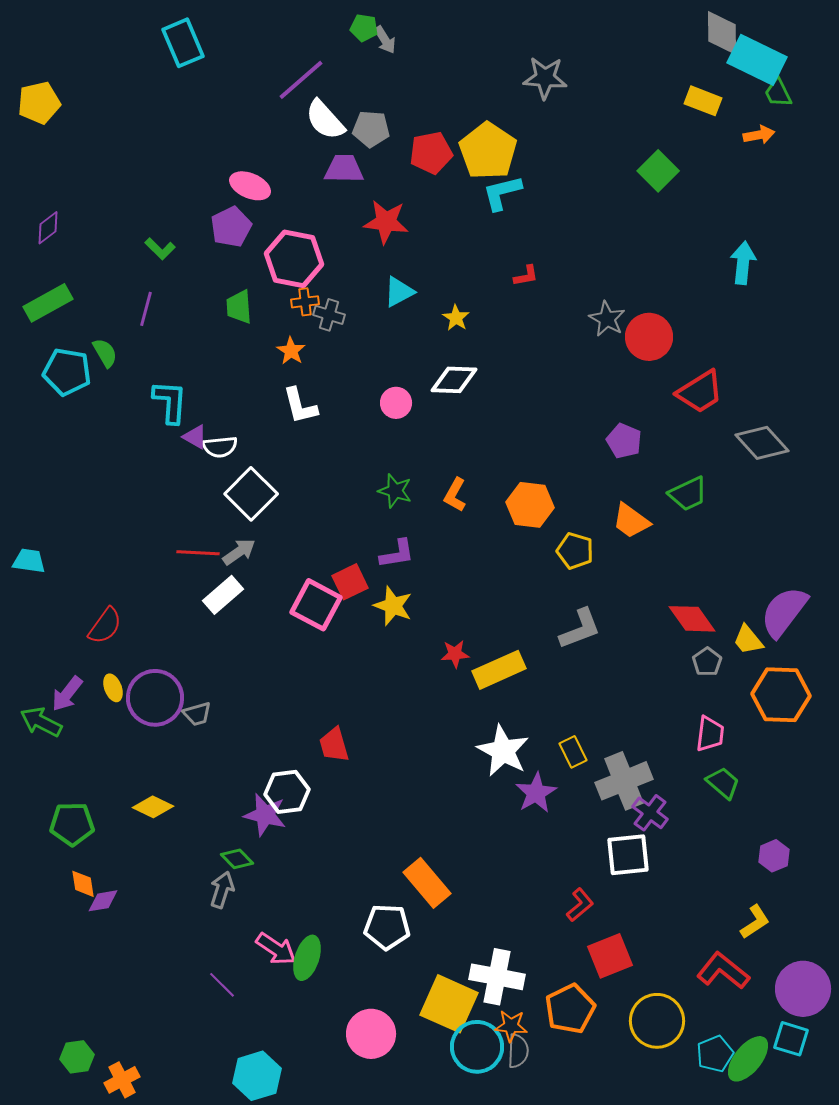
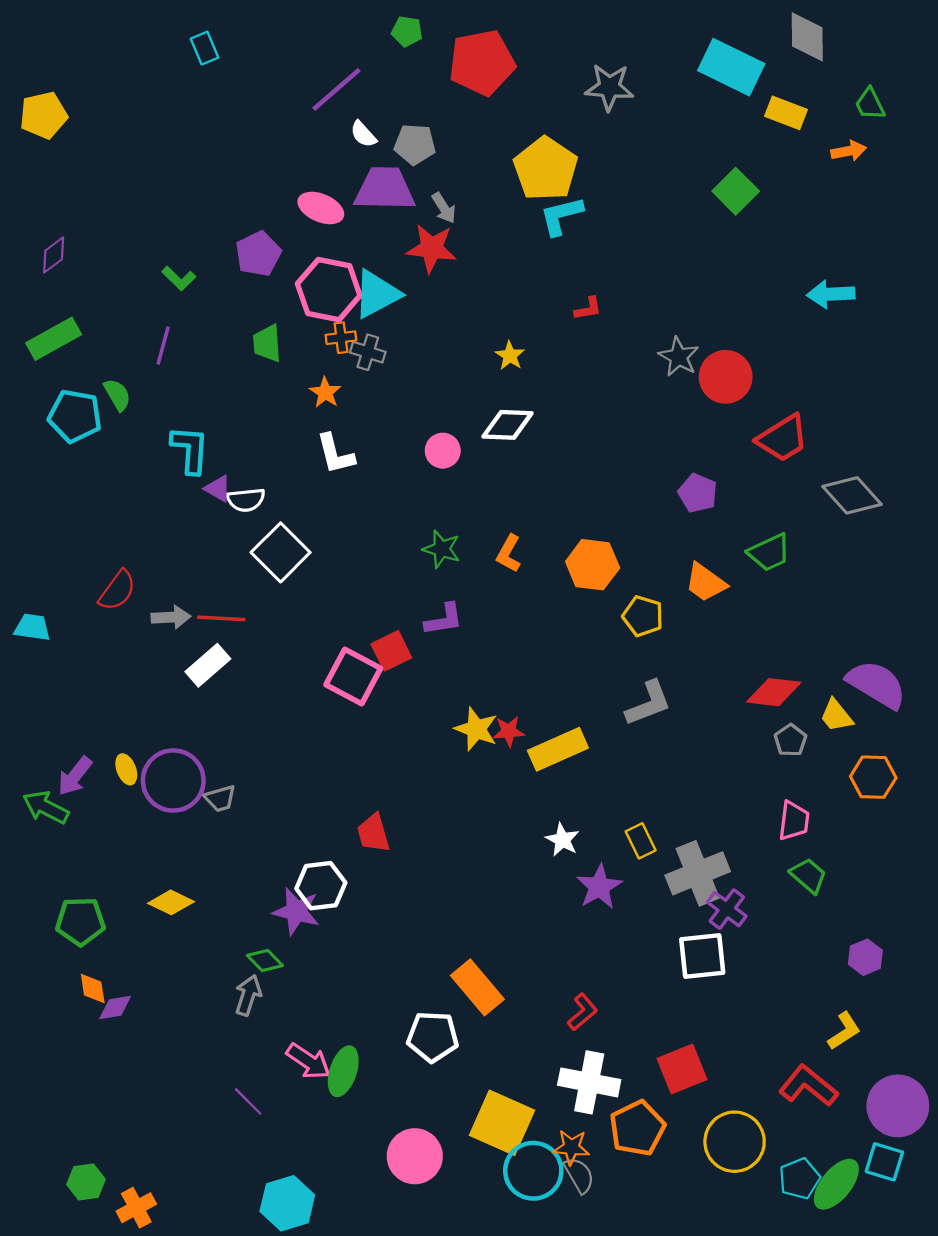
gray arrow: (385, 40) -> (444, 208), moved
cyan rectangle: (183, 43) -> (205, 48), size x0.6
cyan rectangle: (757, 60) -> (731, 67), moved
white semicircle: (325, 120) -> (363, 134), size x0.6
red pentagon: (431, 153) -> (482, 63), moved, size x1.4
purple trapezoid: (344, 169) -> (385, 189), size x1.4
pink ellipse: (250, 186) -> (321, 208), moved
cyan arrow: (743, 263) -> (831, 294), turned -99
cyan triangle: (399, 292) -> (377, 294), moved, size x1.4
gray arrow: (239, 552) -> (171, 617), moved, turned 32
white rectangle: (223, 595) -> (208, 665), moved
yellow star: (393, 606) -> (476, 729), moved
purple semicircle: (784, 612) -> (877, 684), turned 84
red diamond: (692, 619) -> (774, 692), turned -48
red semicircle: (105, 626) -> (117, 590), moved
orange hexagon: (781, 695) -> (873, 777), size x0.7
white star: (503, 751) -> (562, 840), size x0.6
red L-shape: (580, 905) -> (582, 1012), moved
white cross: (497, 977) -> (589, 1082), moved
gray semicircle: (518, 1051) -> (579, 1175), turned -32

